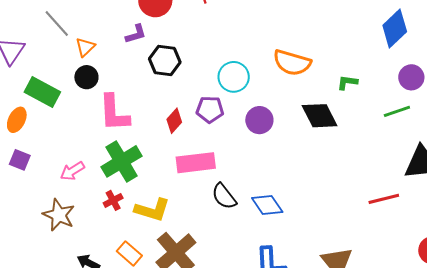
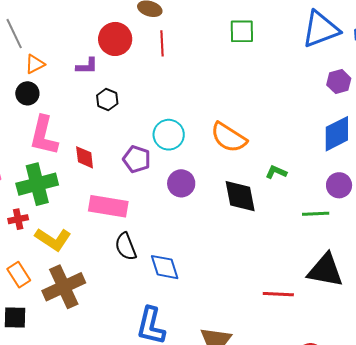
black hexagon: (165, 60) -> (107, 99), size x0.7
red diamond: (174, 121) -> (85, 157), moved, turned -65

